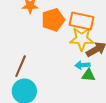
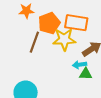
yellow star: (82, 39) -> (64, 39), moved
brown line: (21, 66) -> (34, 42), moved

